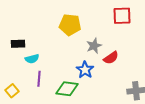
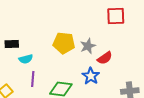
yellow pentagon: (70, 25) -> (64, 43), moved
blue star: (85, 70) -> (91, 76), moved

